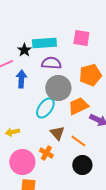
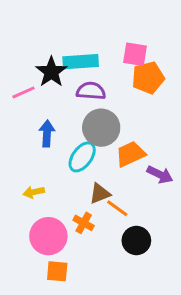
black star: (24, 50) -> (51, 72), size x1.5
orange pentagon: (90, 75) -> (148, 78), moved
blue arrow: (21, 79) -> (47, 133), moved
brown triangle: (57, 133) -> (100, 194), turned 49
orange line: (78, 141) -> (117, 208), moved

